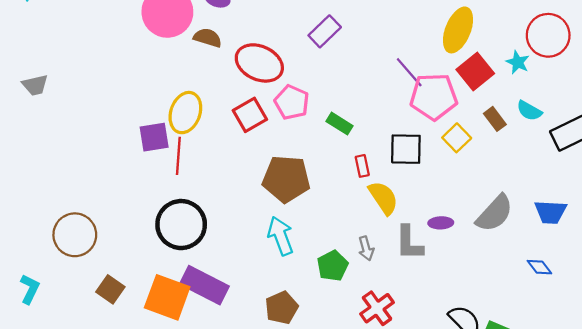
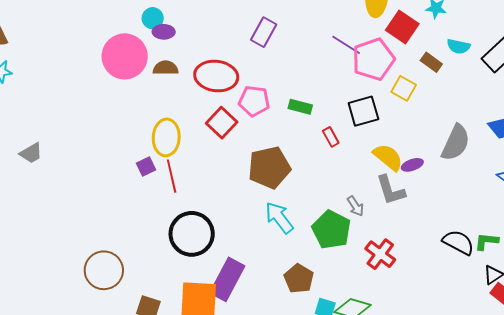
purple square: (154, 137) -> (146, 167), size x0.7
yellow semicircle: (383, 198) -> (388, 157), moved
green pentagon: (333, 266) -> (331, 230), size x1.4
purple rectangle: (204, 285) -> (227, 279), turned -72

